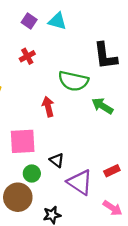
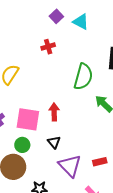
green semicircle: (73, 81) -> (83, 77), turned -100
red arrow: (48, 107) -> (54, 112), moved
green circle: (32, 174) -> (22, 145), moved

